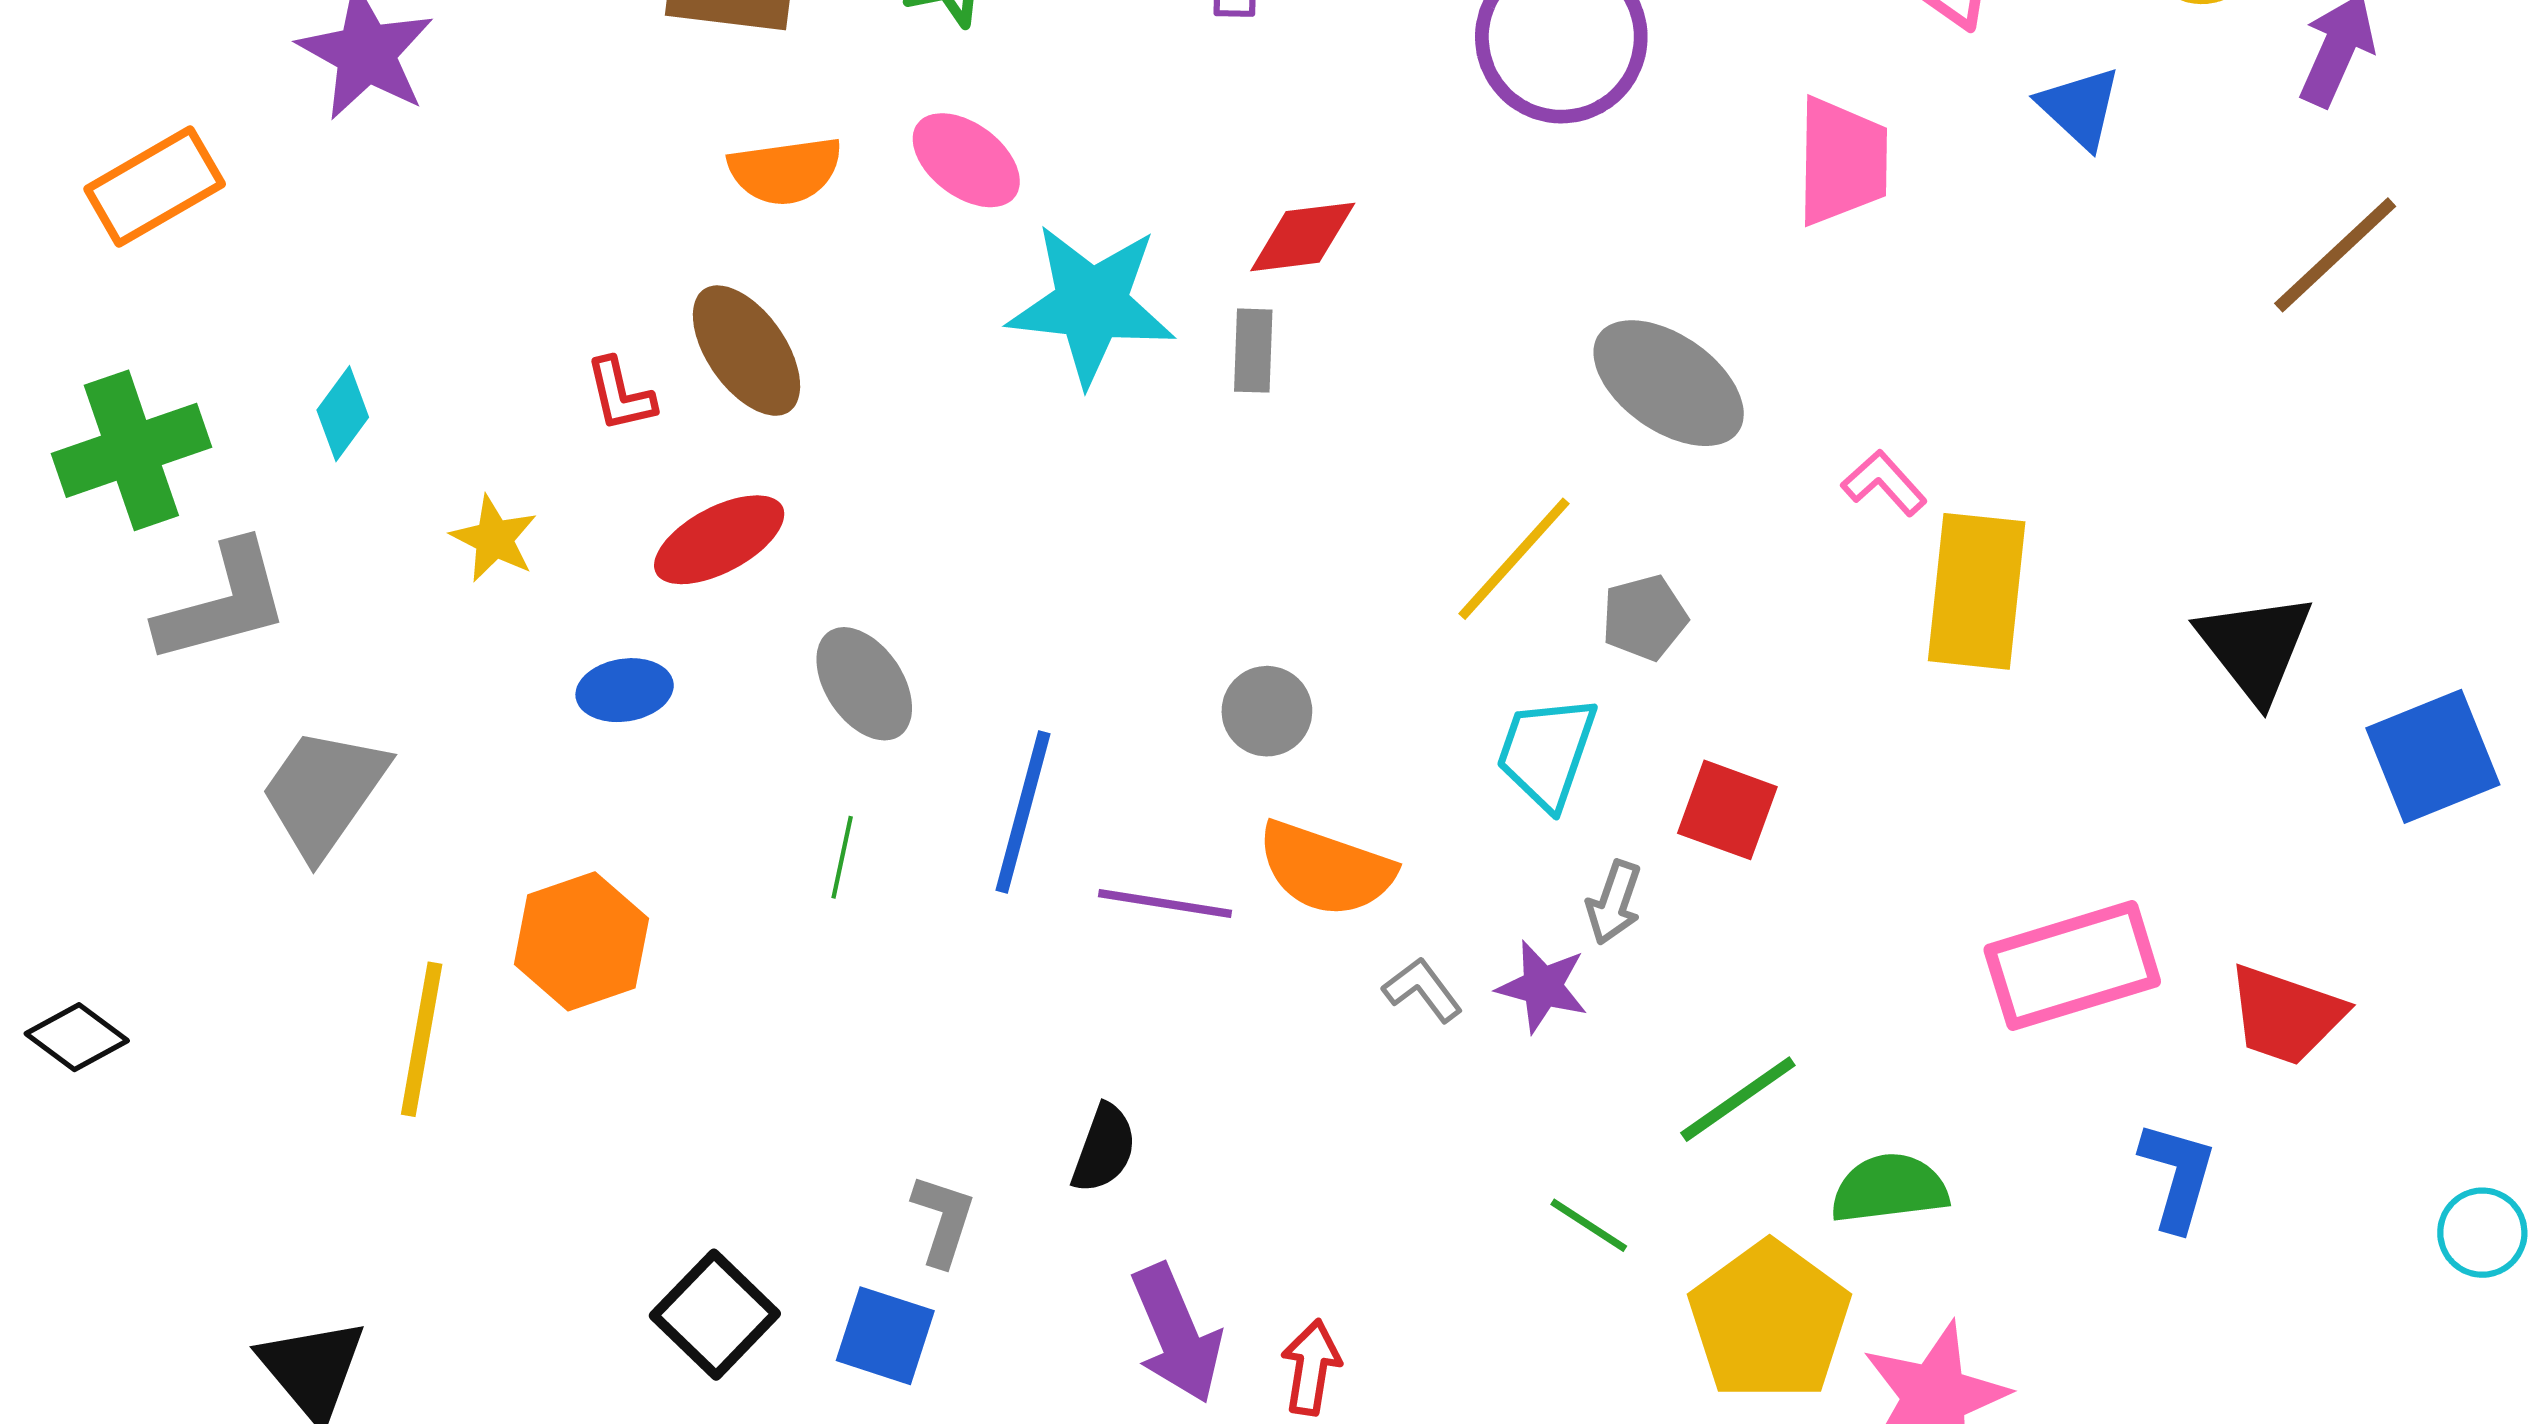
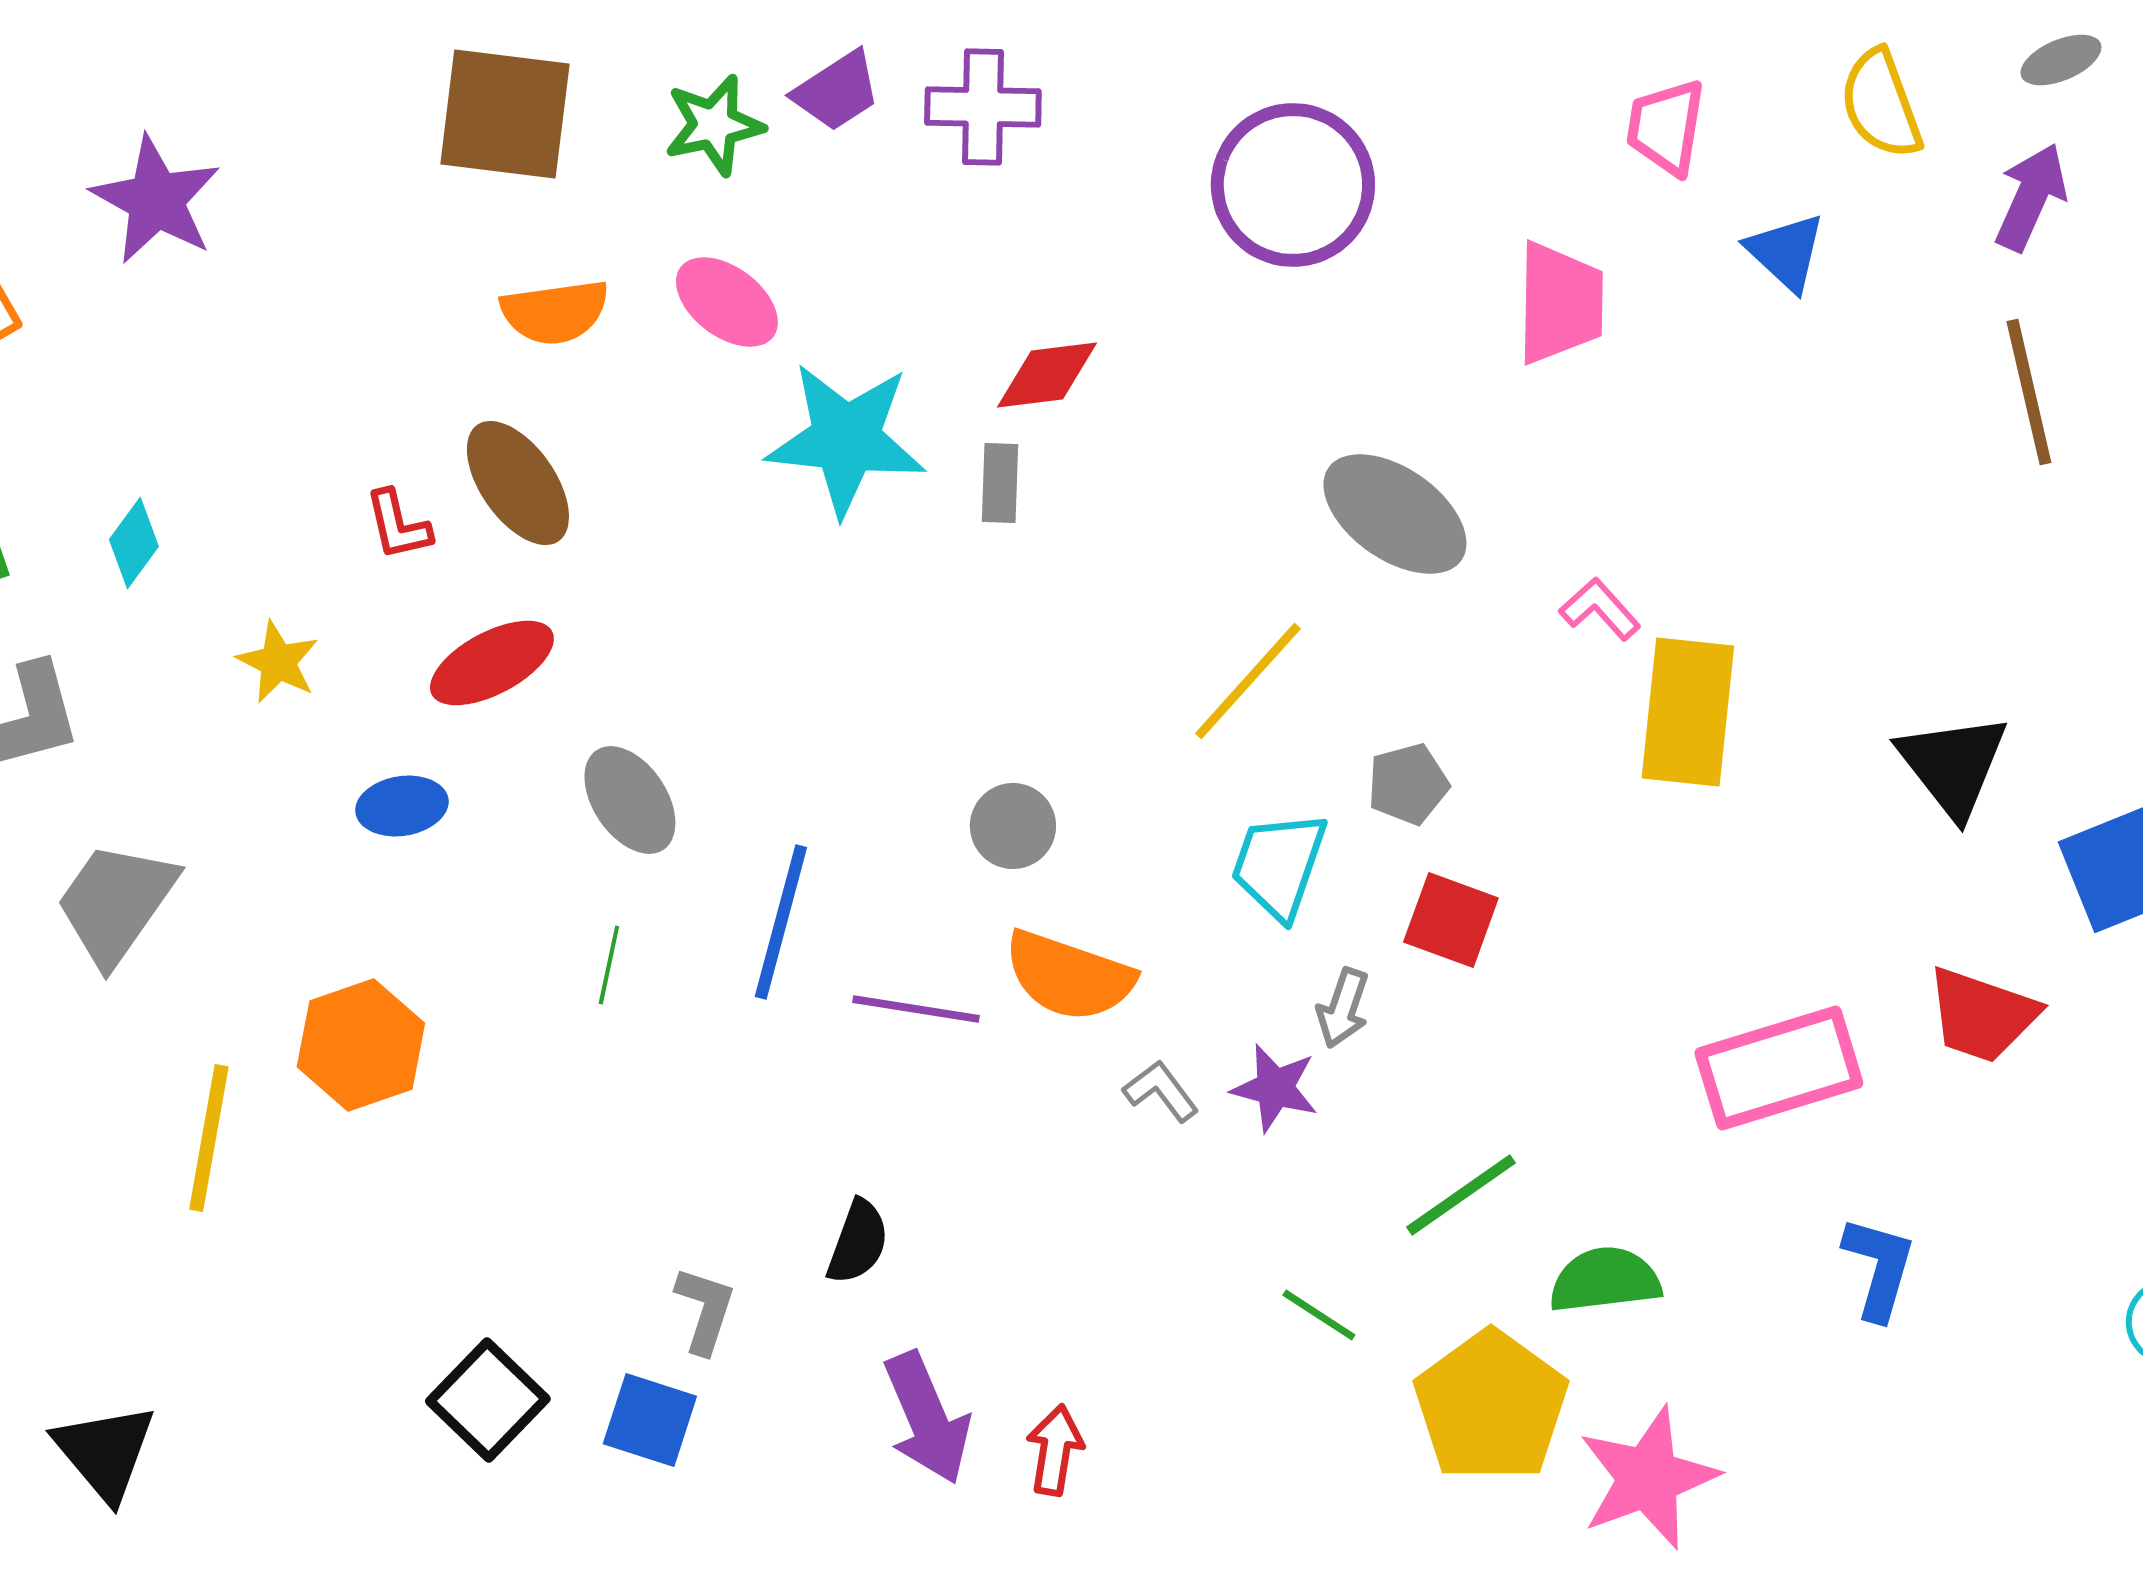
brown line: (2335, 255) -> (2029, 392), turned -60
gray pentagon: (1644, 618) -> (1408, 784), moved
red trapezoid: (2286, 1015) -> (1982, 1015), moved

